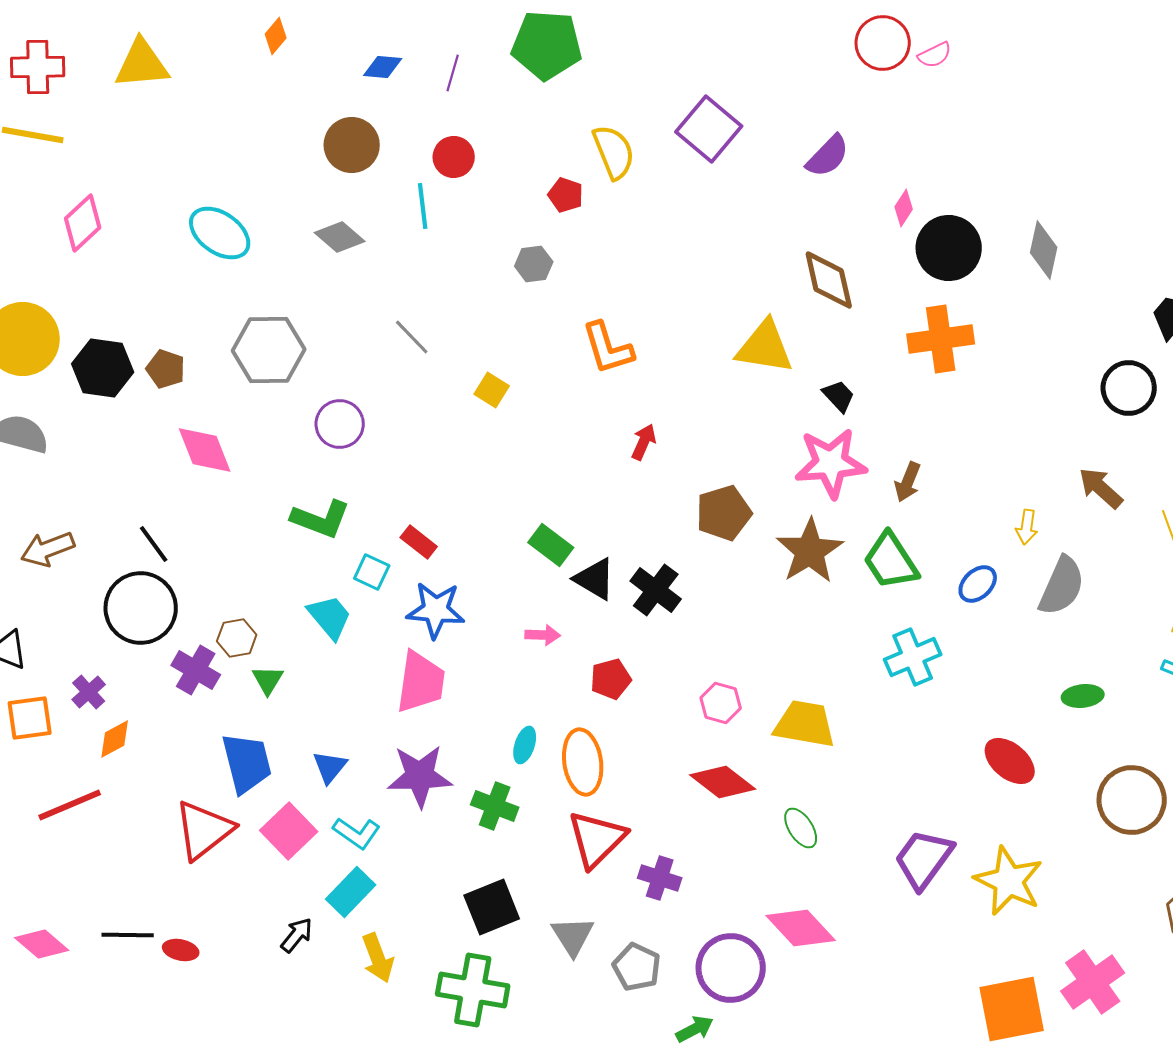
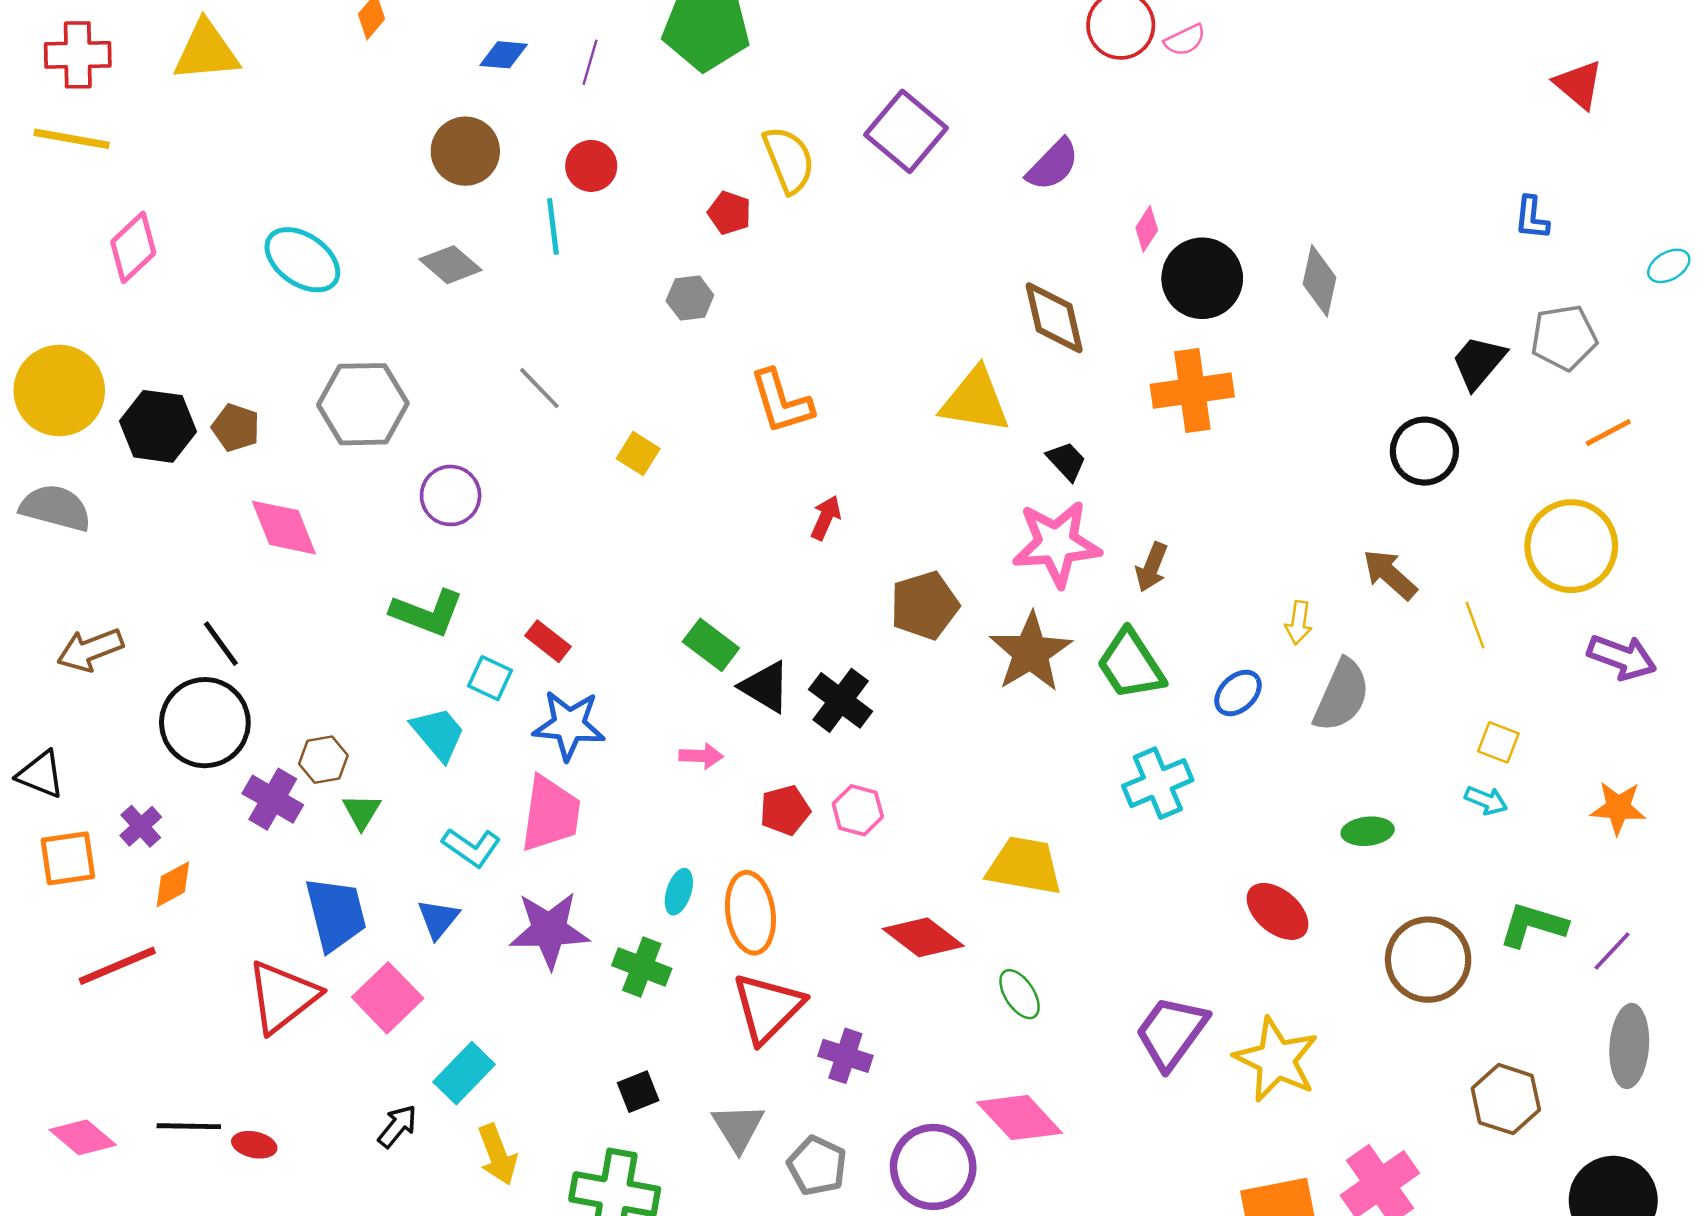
pink hexagon: (721, 703) -> (858, 810), moved
cyan L-shape: (357, 833) -> (471, 847), moved
black square: (492, 907) -> (638, 1092), size x0.6

